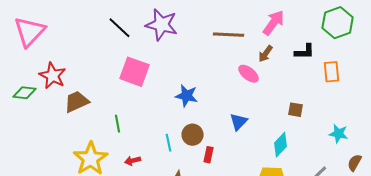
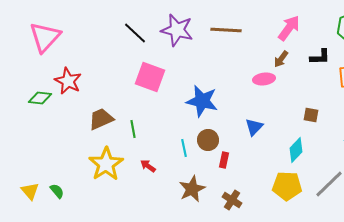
brown line: (229, 35) -> (226, 30), moved
pink ellipse: (249, 74) -> (264, 79), turned -45
blue star: (187, 96) -> (202, 101), size x1.4
brown trapezoid: (77, 102) -> (101, 119), moved
red arrow: (133, 161) -> (148, 166), turned 49

